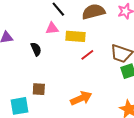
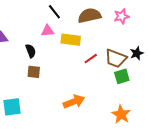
red line: (87, 55) -> (91, 59), moved
brown square: (39, 89) -> (34, 72), moved

